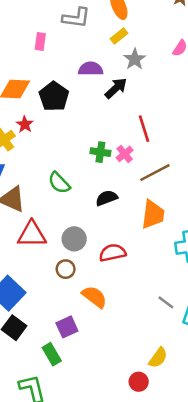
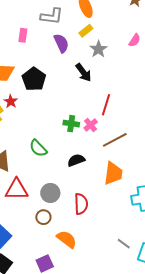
purple semicircle: (91, 69) -> (61, 43), moved, turned 66
black arrow: (116, 88) -> (83, 72), turned 96
red line: (144, 129) -> (106, 105), turned 35
red semicircle: (113, 253) -> (81, 204), turned 100

